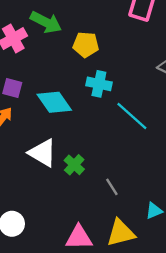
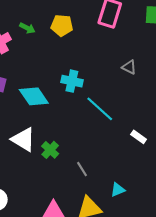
green arrow: (46, 22) -> (27, 28), size x0.6
yellow pentagon: (86, 45) -> (62, 25), moved

